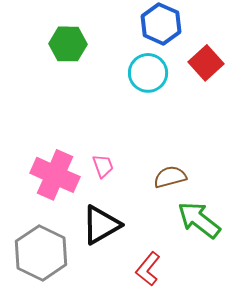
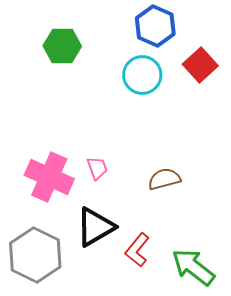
green arrow: (199, 220) -> (193, 267), moved
red L-shape: (148, 269) -> (137, 250), moved

